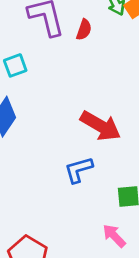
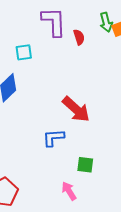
red semicircle: (84, 30) -> (79, 37), turned -49

